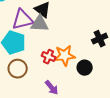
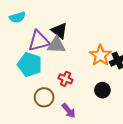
orange star: (65, 56) -> (100, 55), moved, turned -30
brown circle: (18, 69) -> (44, 97), moved

